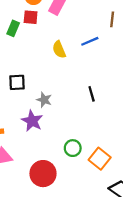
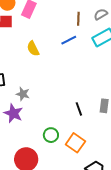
blue line: (90, 41) -> (69, 40), moved
black line: (92, 94) -> (79, 109), moved

